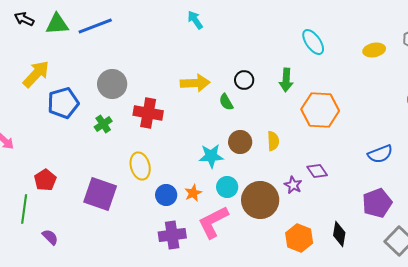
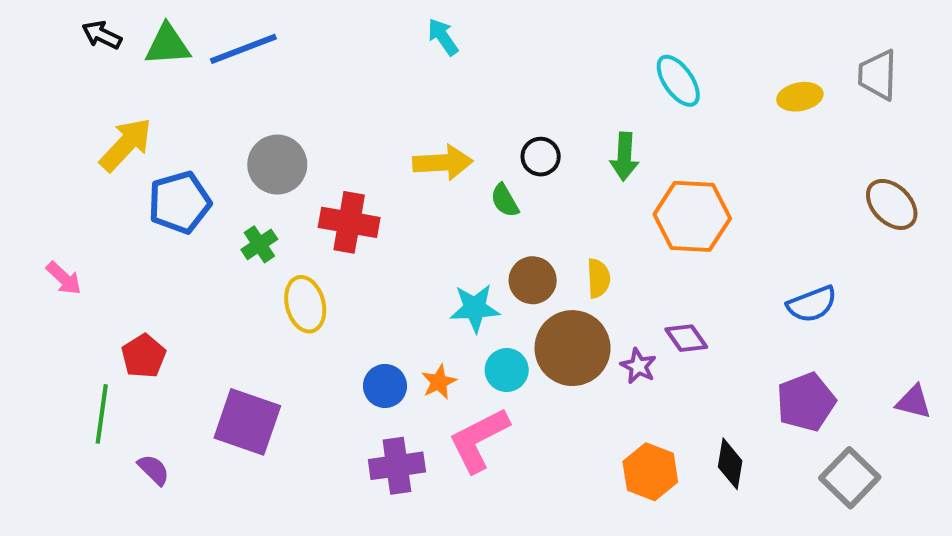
yellow ellipse: (140, 166) -> (305, 304), moved
purple square: (100, 194) -> (247, 422), moved
brown circle: (260, 200) -> (573, 348), moved

